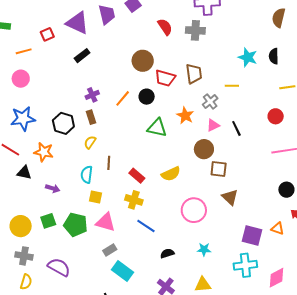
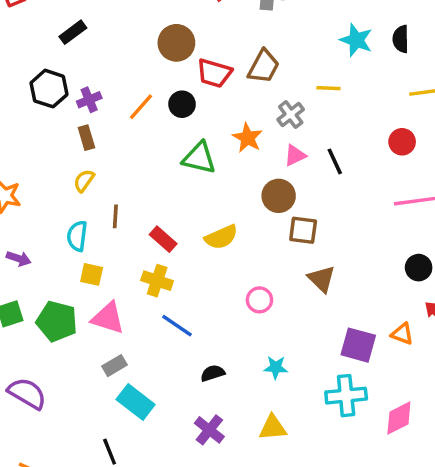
brown trapezoid: (194, 74) -> (264, 66), turned 35
black hexagon: (63, 123) -> (49, 89), moved
pink circle: (194, 210) -> (259, 300), size x0.6

